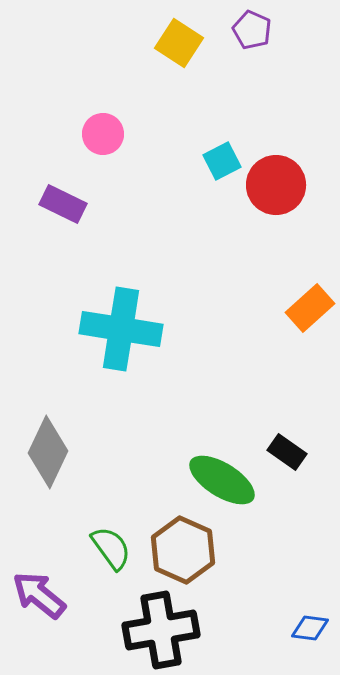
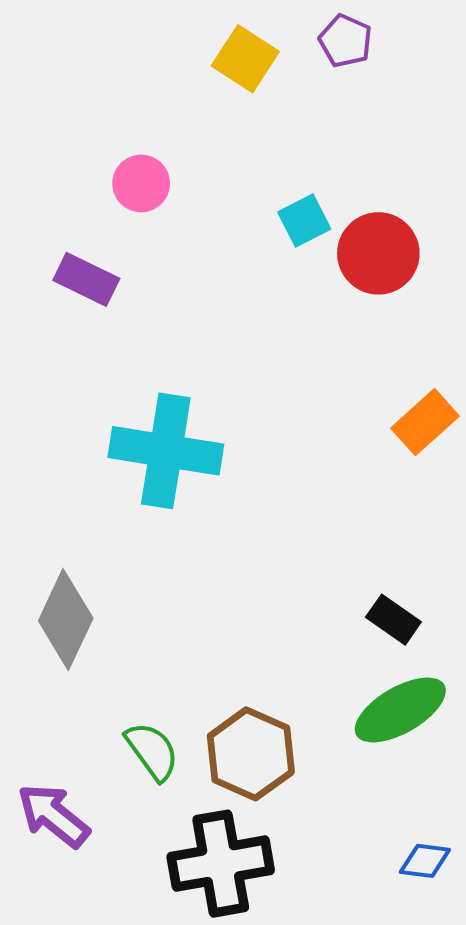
green ellipse: (222, 480) -> (400, 710), moved, turned -62

